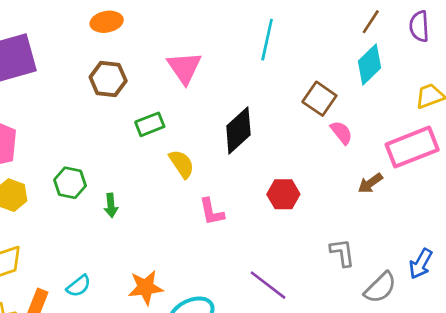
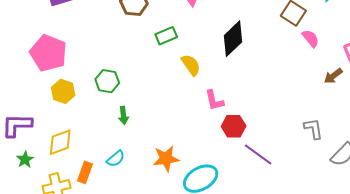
red hexagon: (283, 194) -> (234, 126), moved
green arrow: (111, 205) -> (123, 115), moved

